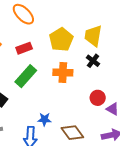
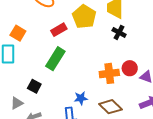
red rectangle: (24, 48) -> (59, 30), moved
orange cross: (63, 73) -> (109, 73), moved

